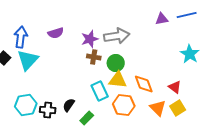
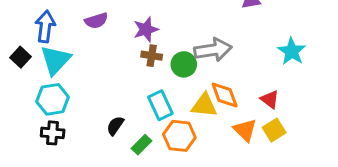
gray arrow: (117, 36) -> (213, 50), moved
yellow triangle: (118, 80) -> (204, 105), moved
cyan hexagon: (26, 105) -> (53, 99), moved
orange hexagon: (124, 105) -> (179, 136), moved
black cross: (48, 110) -> (53, 133), moved

